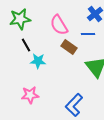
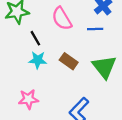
black line: (26, 45) -> (35, 38), moved
brown rectangle: (69, 47) -> (69, 61), moved

